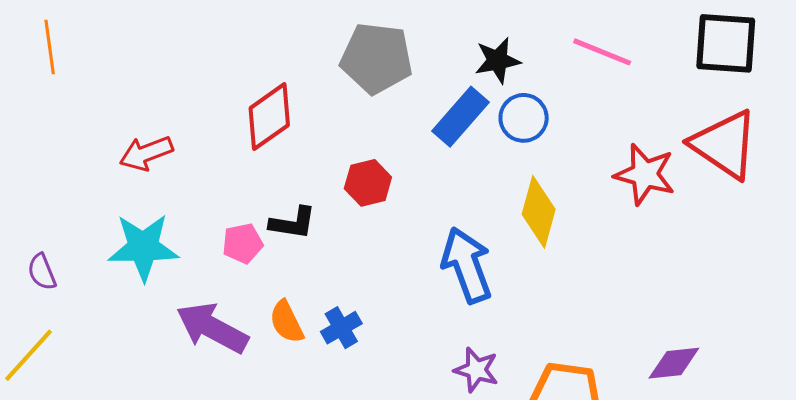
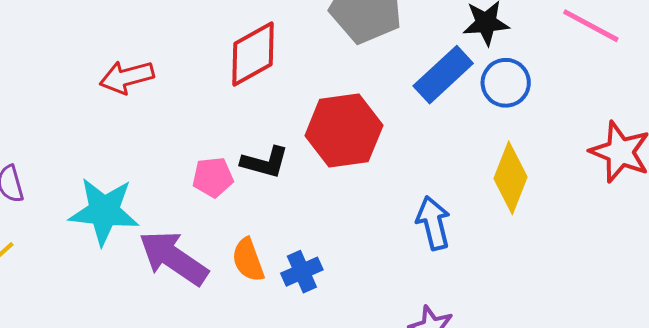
red hexagon: (368, 183) -> (344, 131), size x1.6
cyan star: (143, 247) -> (104, 211), moved
blue arrow: (467, 265) -> (433, 223), size x0.7

